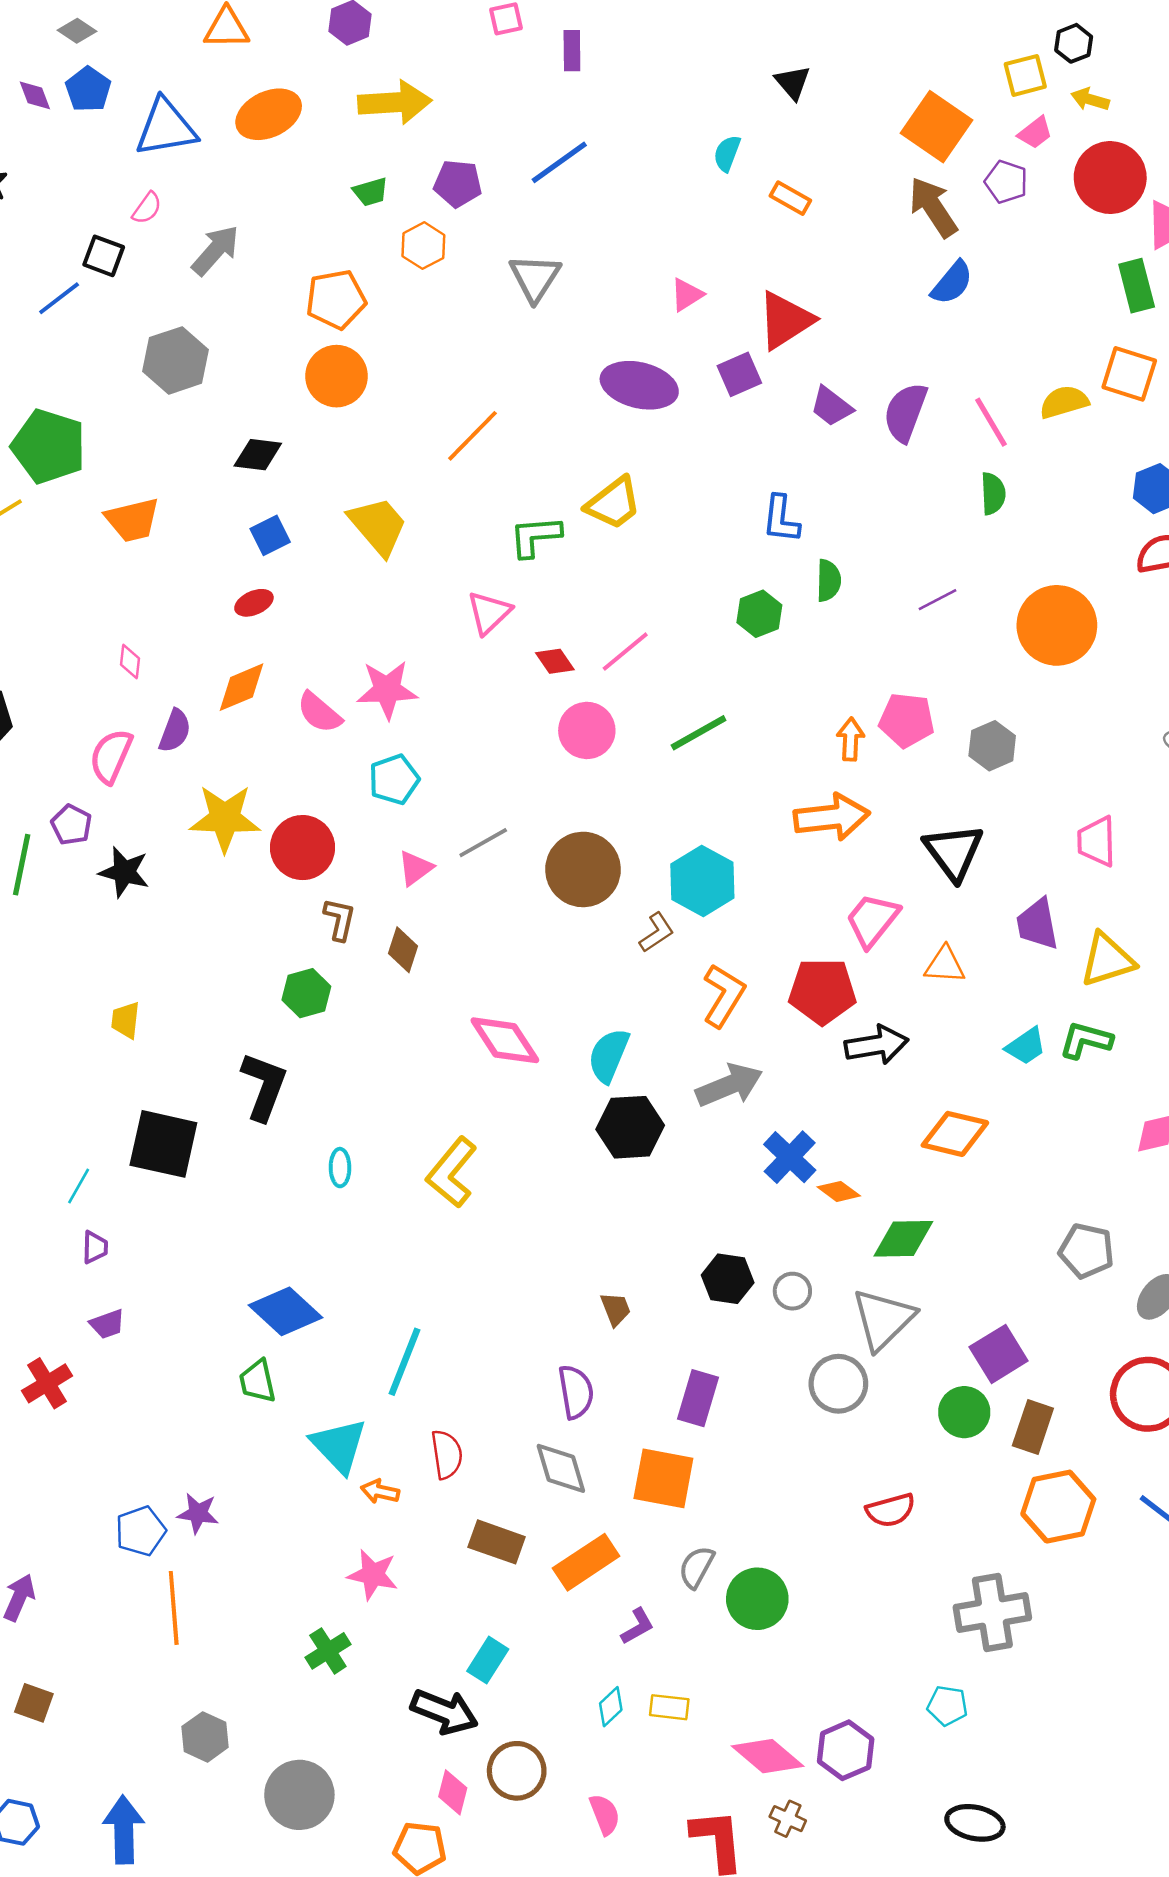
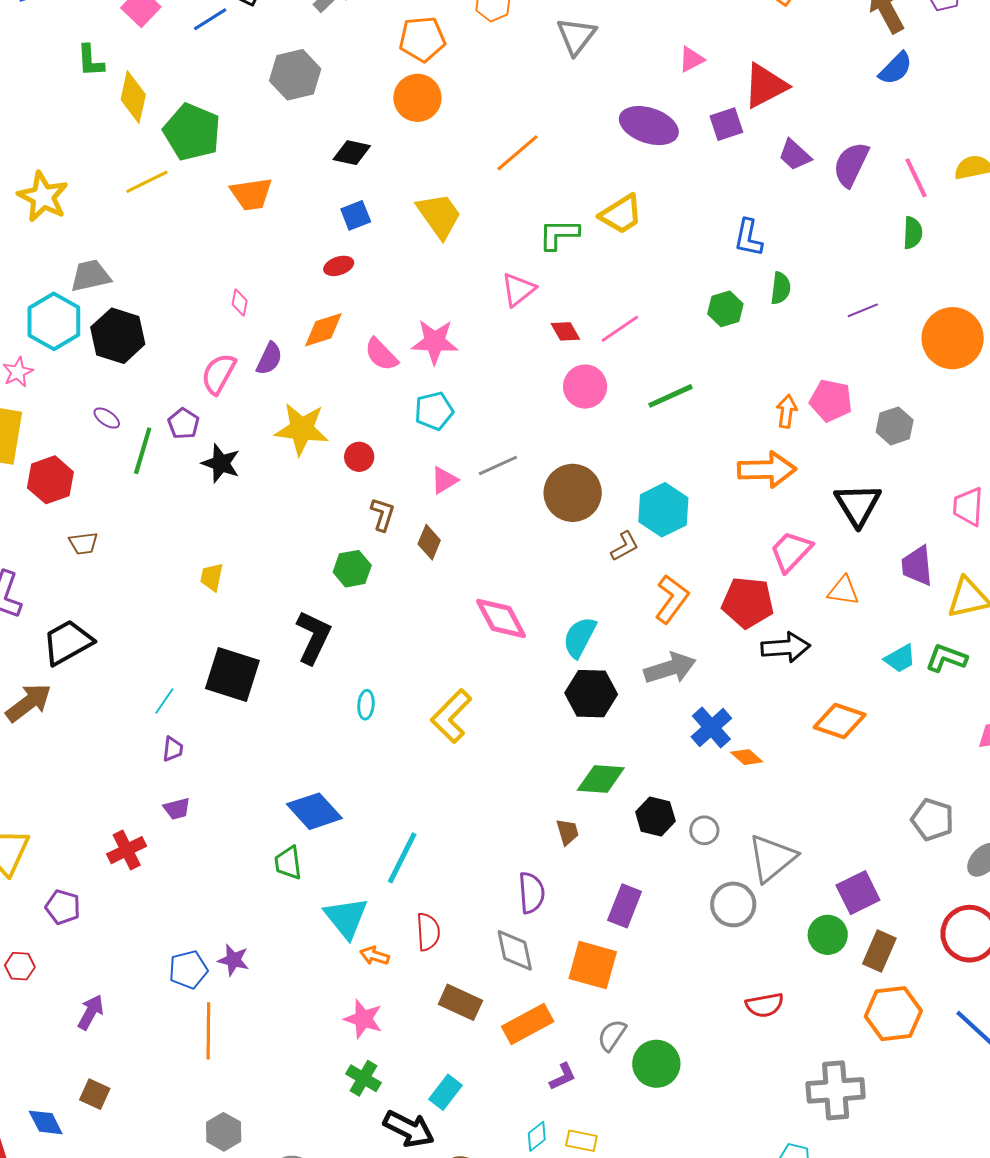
red circle: (302, 848) -> (359, 457), size x0.6
green diamond: (903, 1239) -> (601, 779), moved
green cross: (328, 1651) -> (364, 1078), moved, turned -32

